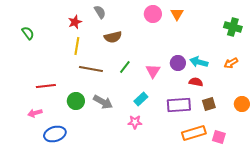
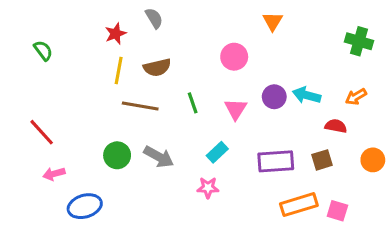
pink circle: (153, 14) -> (234, 57), moved
brown semicircle: (113, 37) -> (157, 67), moved
green line: (125, 67) -> (193, 103), turned -56
red semicircle: (196, 82) -> (336, 126), moved
red line: (46, 86) -> (42, 132), moved, turned 54

